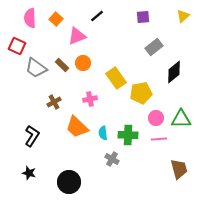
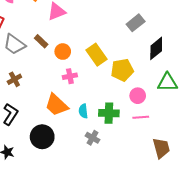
orange circle: (83, 63) -> (63, 52), moved
brown cross: (54, 102) -> (14, 79), moved
green triangle: (181, 119) -> (167, 82), moved
black circle: (69, 182) -> (42, 137), moved

